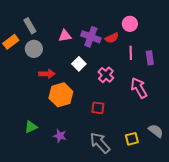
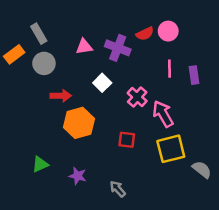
red semicircle: (112, 38) -> (145, 34), moved
pink arrow: (139, 88) -> (163, 114), moved
yellow square: (132, 139) -> (171, 149), moved, size x1.6
gray arrow: (100, 143) -> (118, 189), moved, size x0.6

